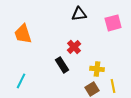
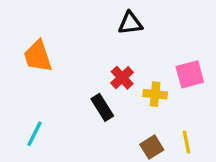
pink square: (113, 23) -> (190, 74), moved
yellow cross: (97, 69) -> (155, 94), moved

